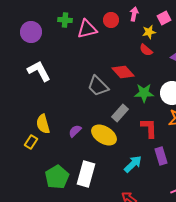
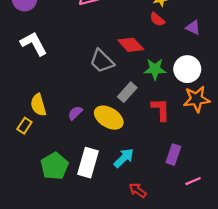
purple rectangle: (161, 156) -> (173, 155), moved, turned 36
cyan arrow: (133, 164) -> (124, 158), moved

